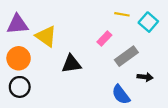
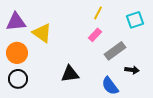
yellow line: (122, 14) -> (98, 13), moved, turned -72
cyan square: (148, 22) -> (135, 20), turned 30
black triangle: (71, 64) -> (70, 74), moved

